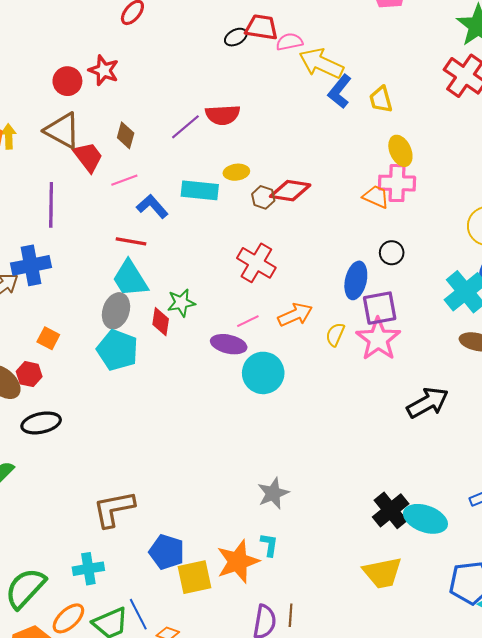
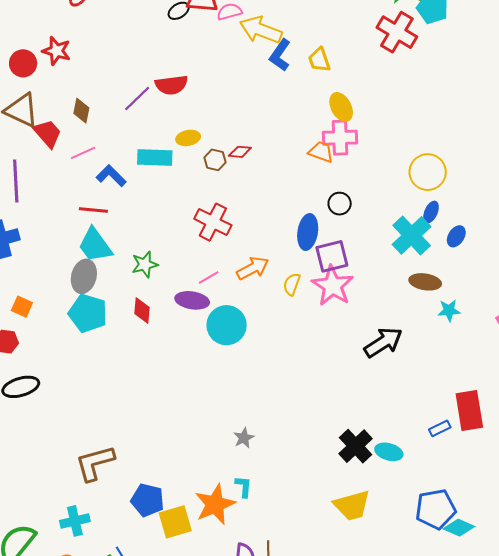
red diamond: (290, 191) -> (240, 152), size x0.6
red diamond: (161, 322) -> (142, 310), moved
gray star: (273, 493) -> (244, 438), size x0.7
cyan ellipse: (425, 519) -> (389, 452), size x0.7

